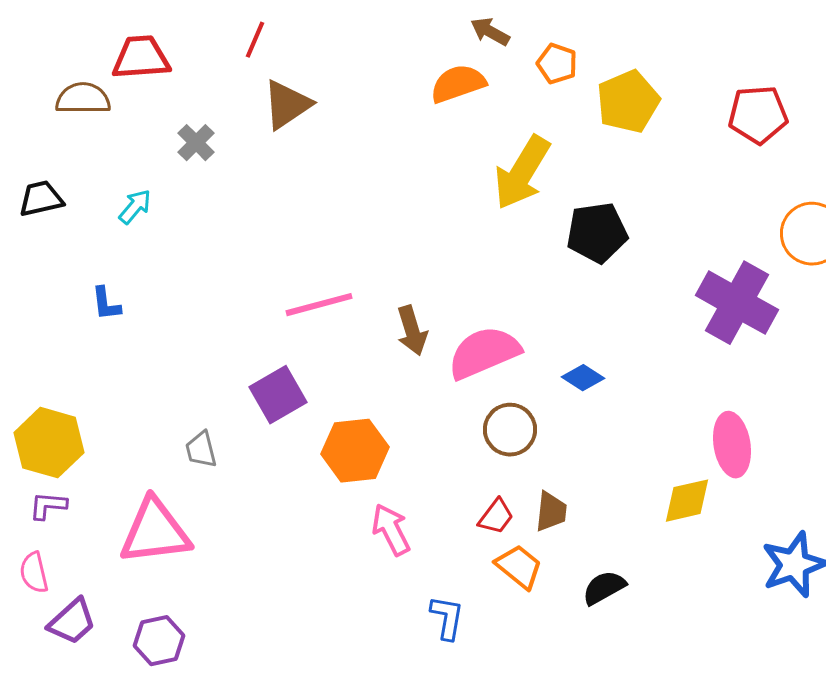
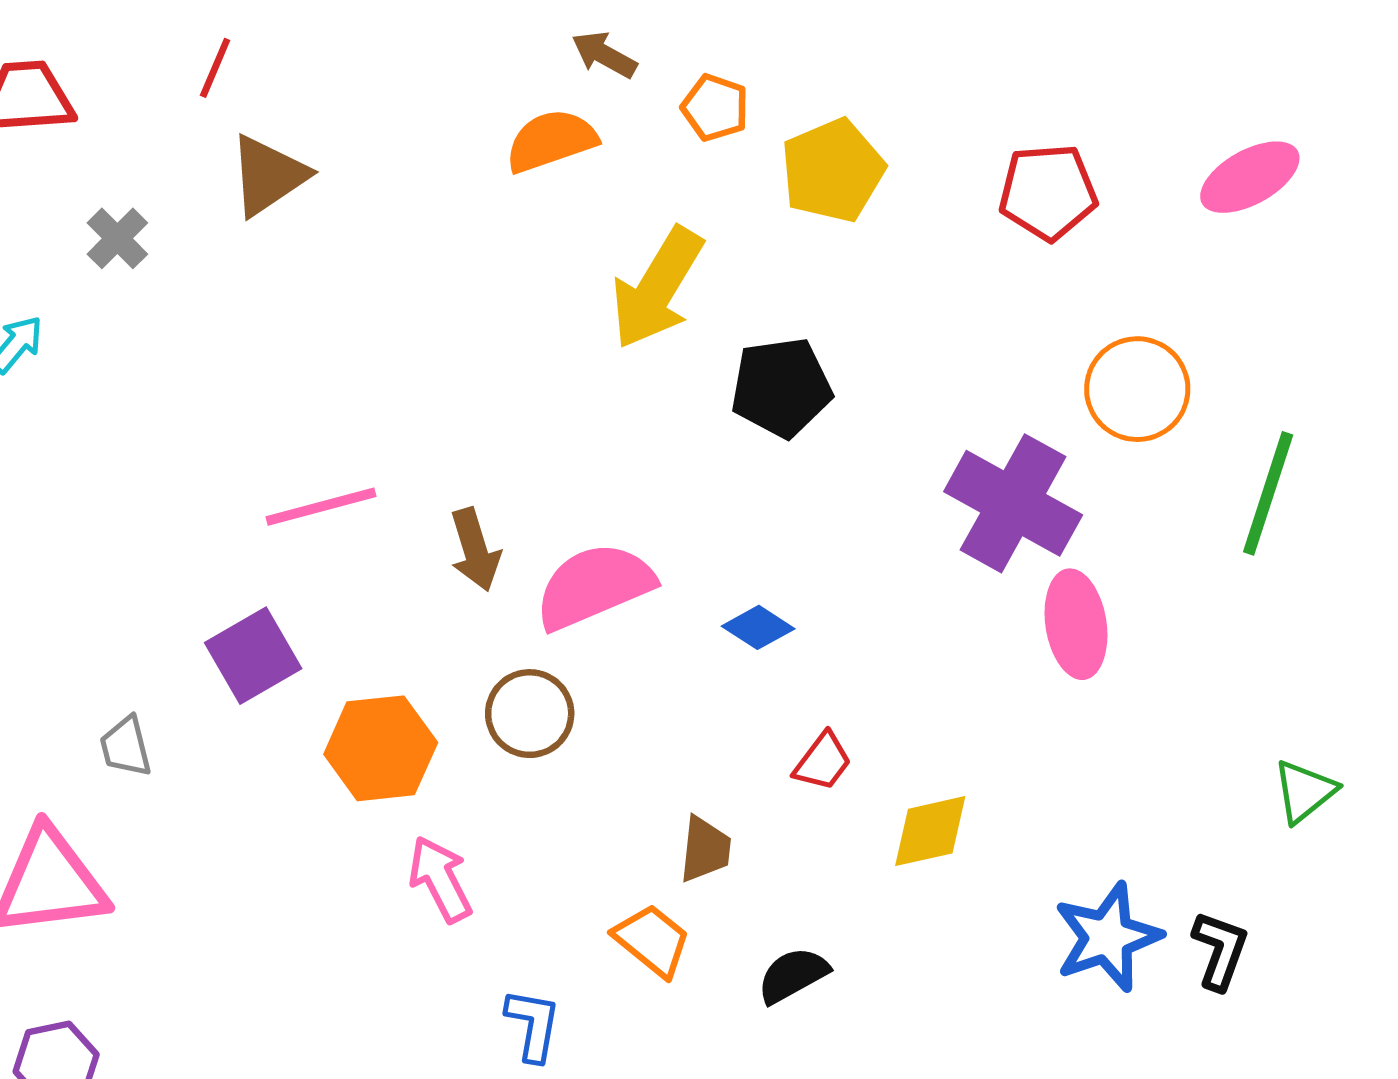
brown circle: (510, 430) -> (530, 714), moved
pink ellipse: (732, 445) -> (1076, 624), moved
red trapezoid: (496, 517) -> (823, 762), moved

